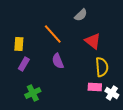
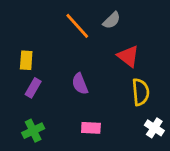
orange line: (53, 34) -> (77, 26), moved
pink rectangle: (95, 87) -> (91, 128), moved
green cross: (33, 93) -> (33, 131), moved

